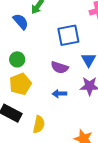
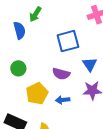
blue semicircle: (21, 22) -> (19, 30), turned 30
yellow pentagon: (20, 84) -> (37, 93), moved

